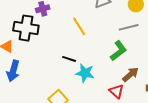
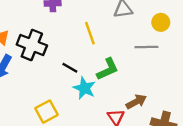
black cross: (26, 28) -> (32, 45), moved
green L-shape: (118, 51) -> (108, 69), moved

